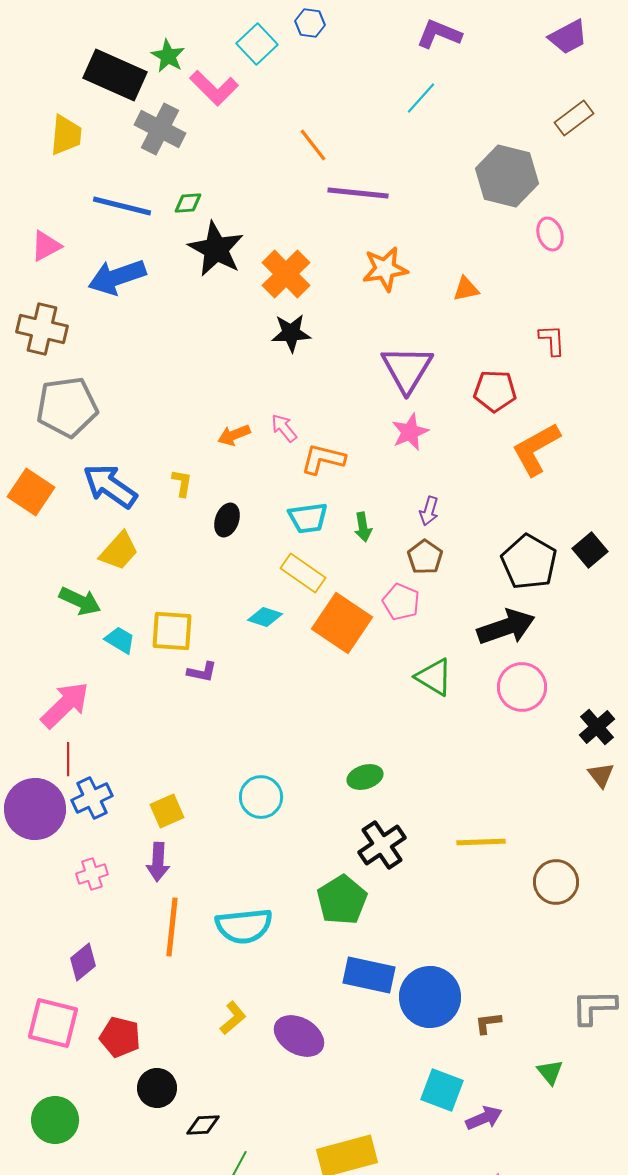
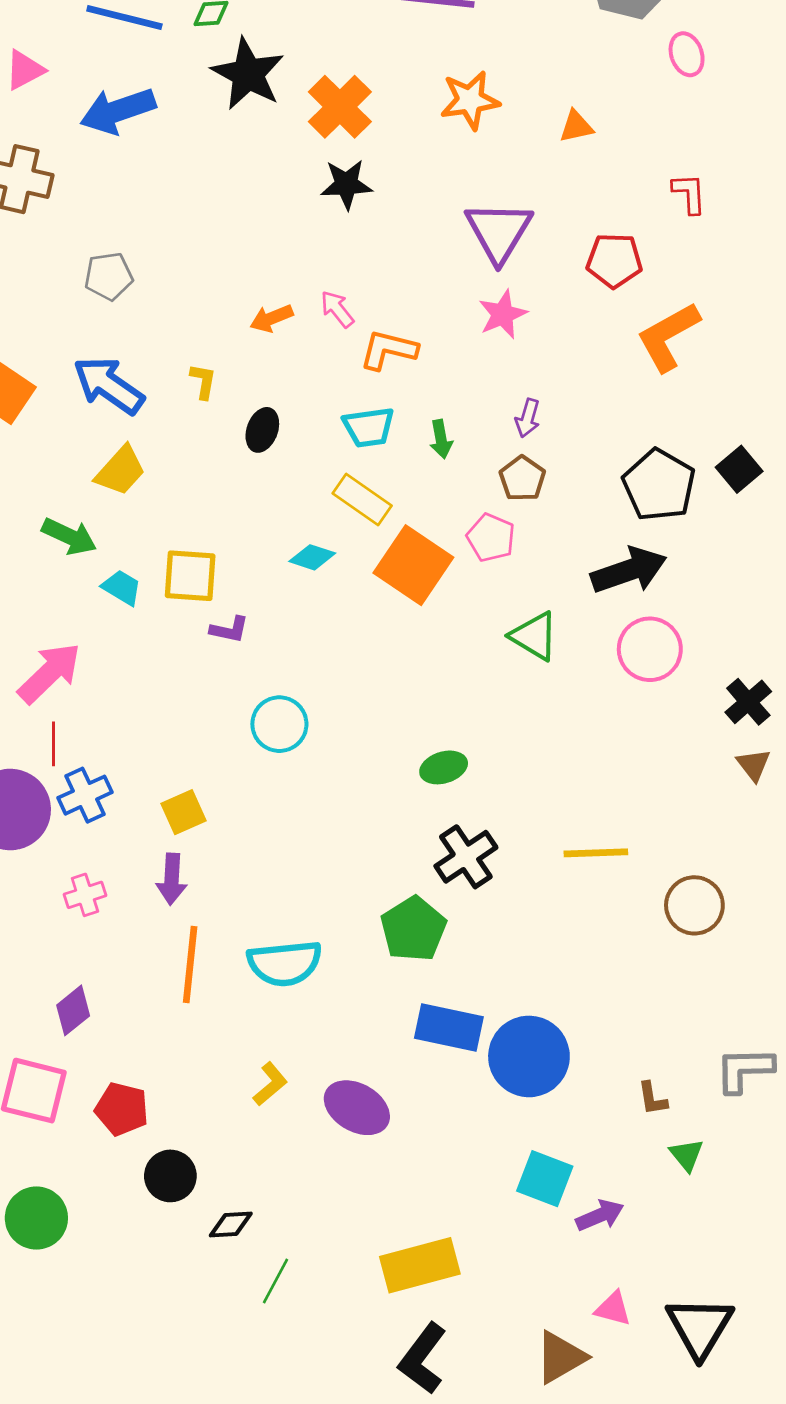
gray pentagon: (67, 407) -> (109, 276), moved, size x0.6
cyan circle: (261, 797) -> (279, 724), moved
brown L-shape: (488, 1023) -> (652, 1098), moved, turned -92

